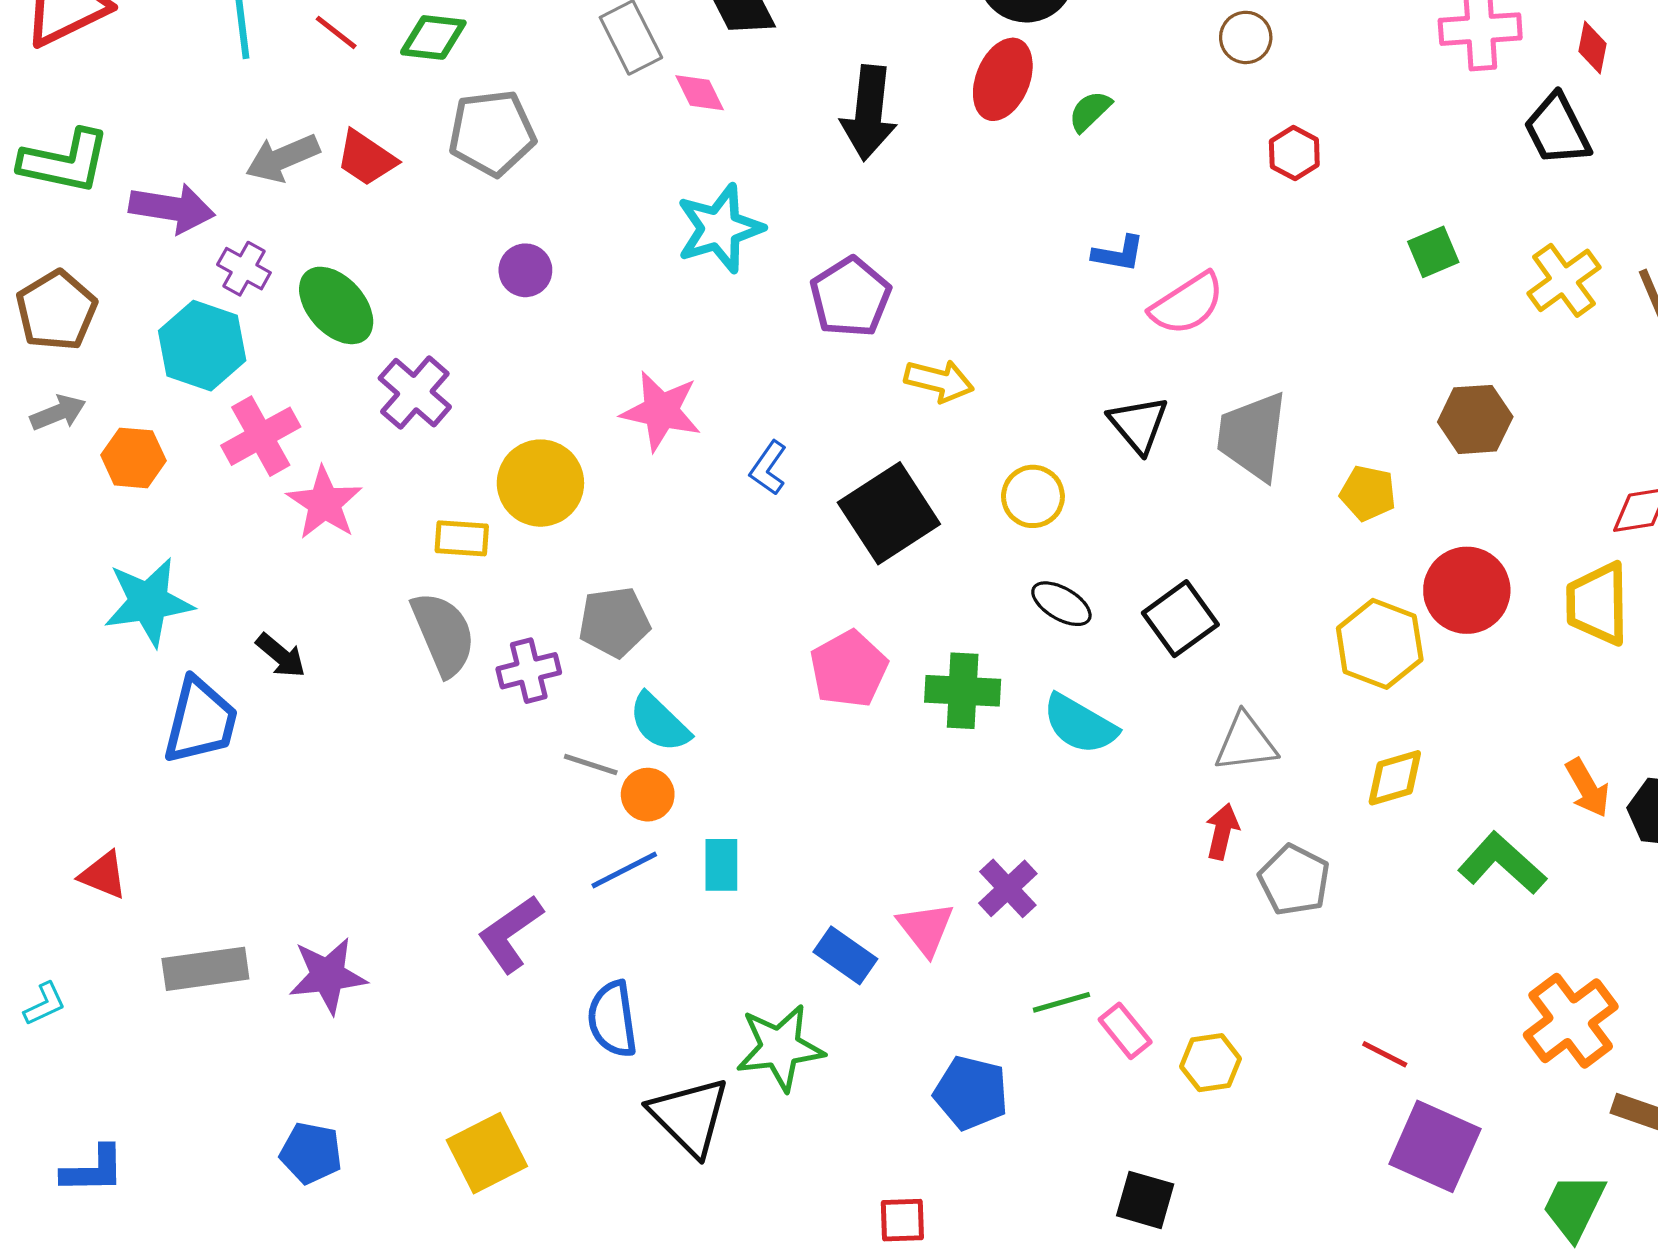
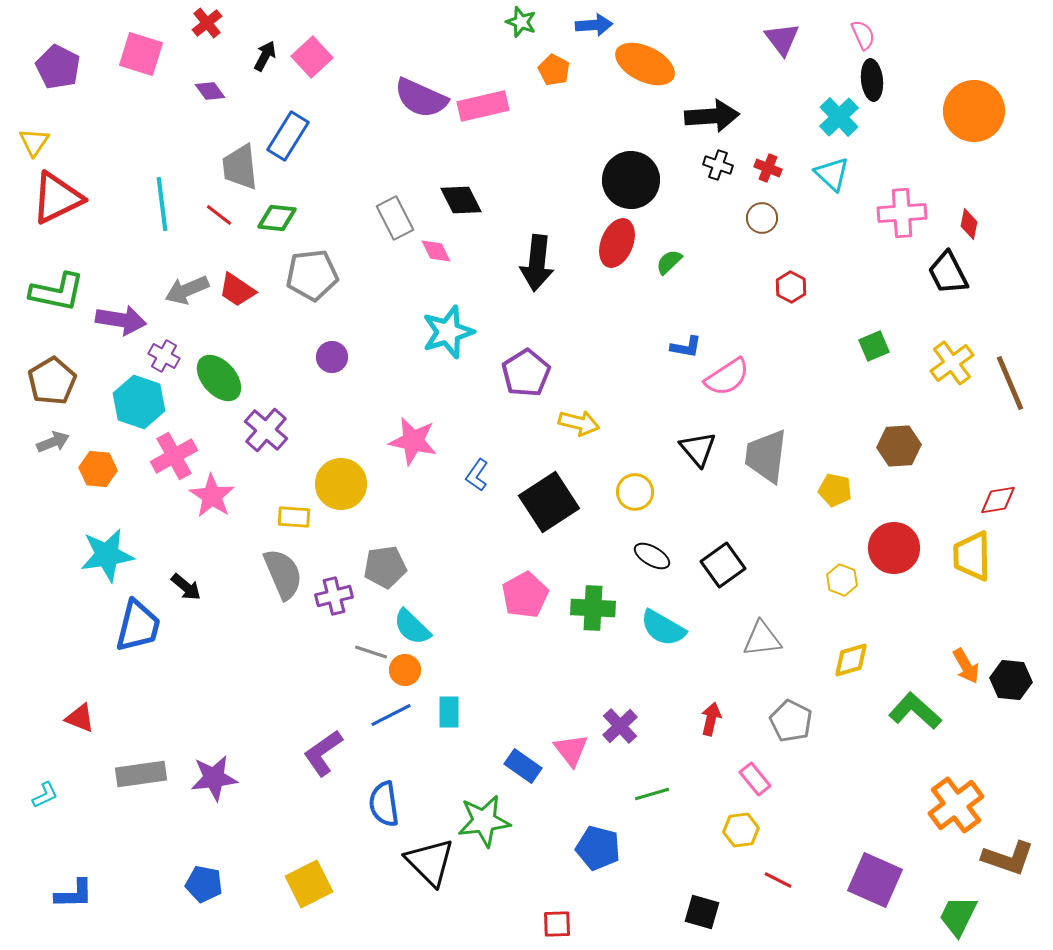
yellow hexagon: (1380, 644) -> (842, 580), size x0.6
red arrow: (1222, 831) -> (711, 719), moved
pink rectangle: (1125, 1031) -> (755, 779), moved
red line: (1385, 1054) -> (778, 880), moved

